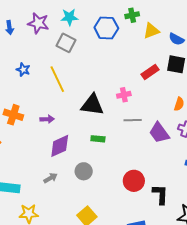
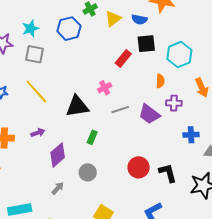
green rectangle: (98, 139) -> (92, 137), turned -56

